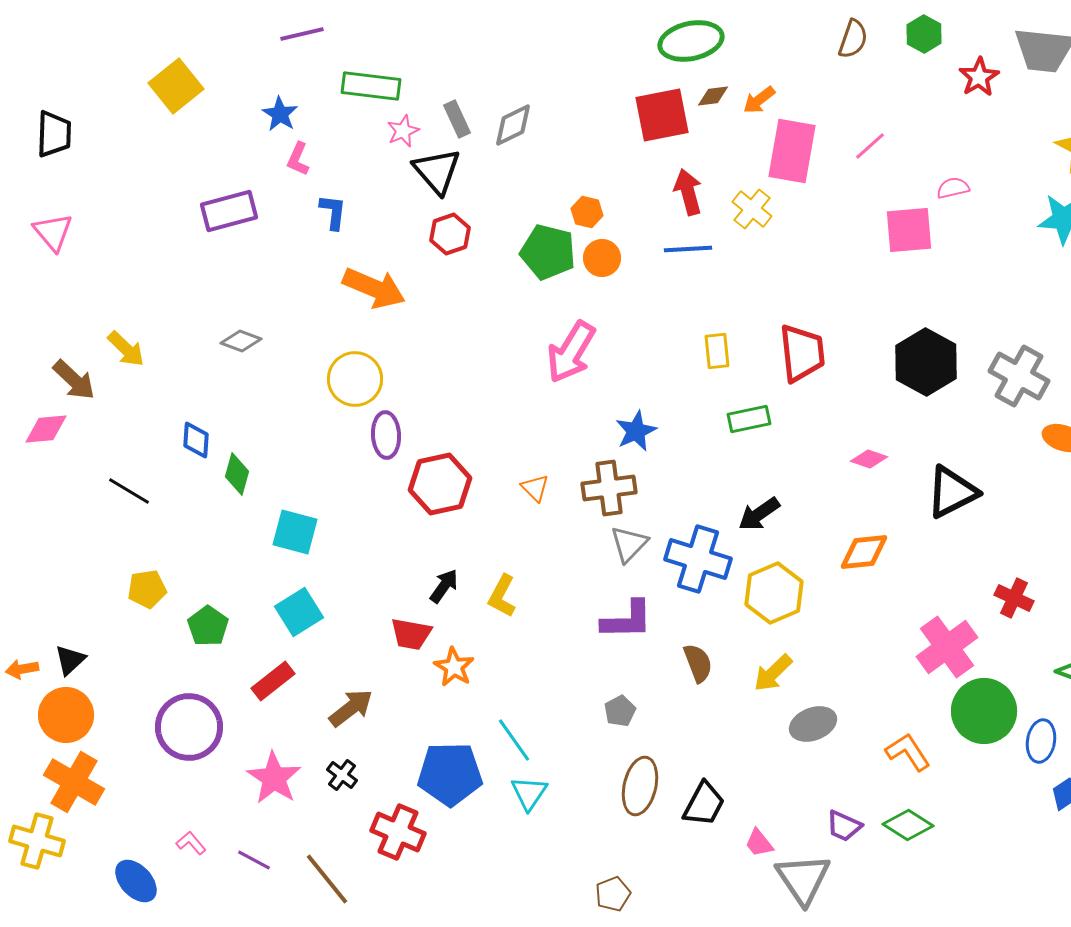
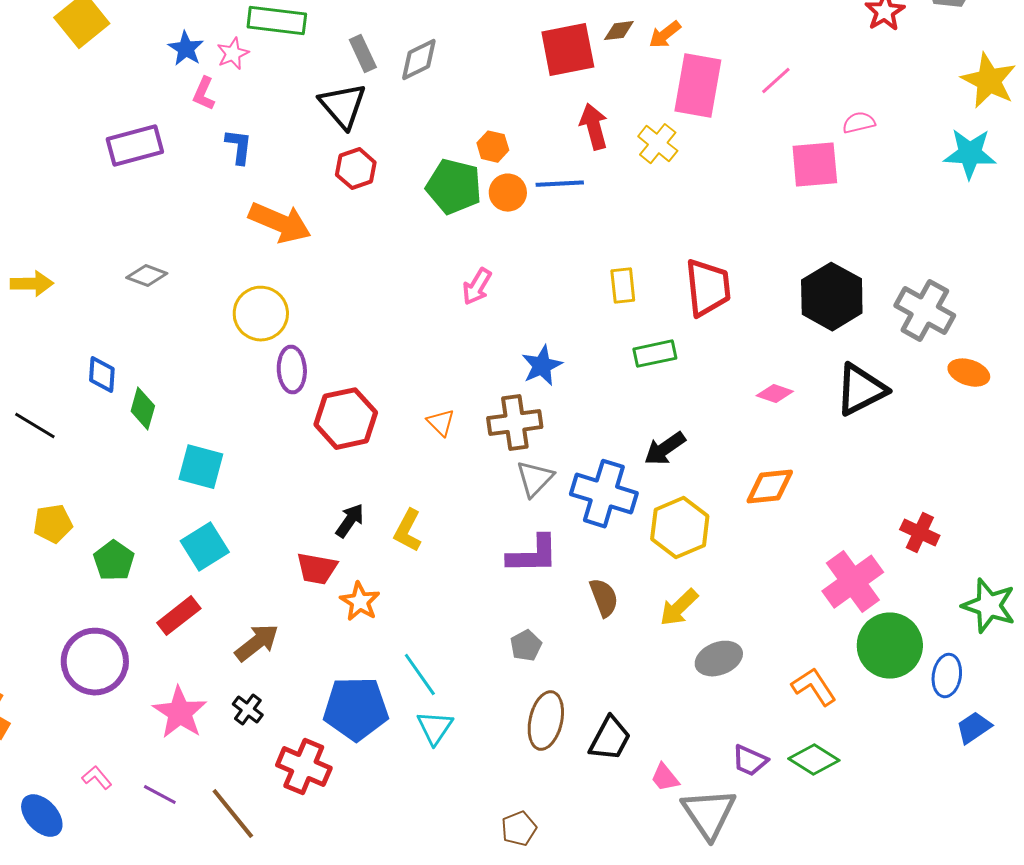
pink star: (403, 131) -> (233, 54), moved
blue line: (688, 249) -> (560, 184), moved
yellow arrow: (126, 349) -> (32, 284), turned -45
pink arrow: (571, 352) -> (477, 287), size x0.6
black triangle: (952, 492) -> (861, 390), moved

